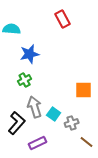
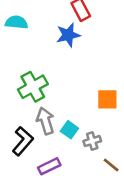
blue star: (30, 54) -> (68, 35), moved
green cross: (25, 80) -> (33, 87), size x1.6

